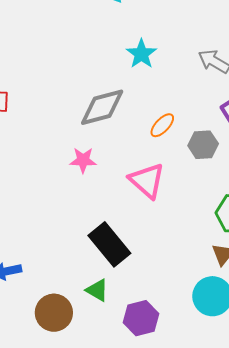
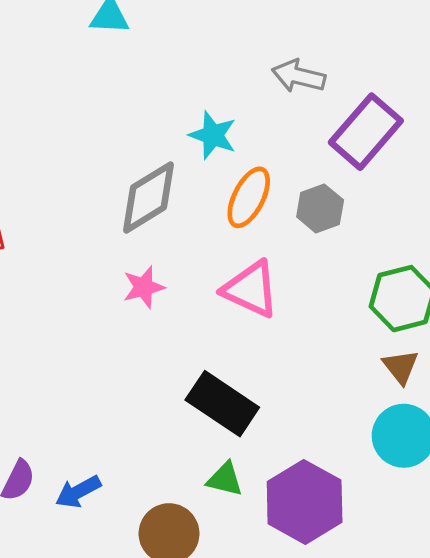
cyan star: (141, 54) -> (213, 135), moved
orange ellipse: (162, 125) -> (249, 197), size x1.4
purple hexagon: (141, 318) -> (305, 502), size x1.4

